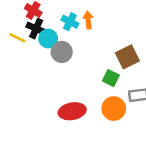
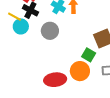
cyan circle: (48, 38) -> (21, 26), moved
orange circle: (114, 109) -> (80, 71), moved

